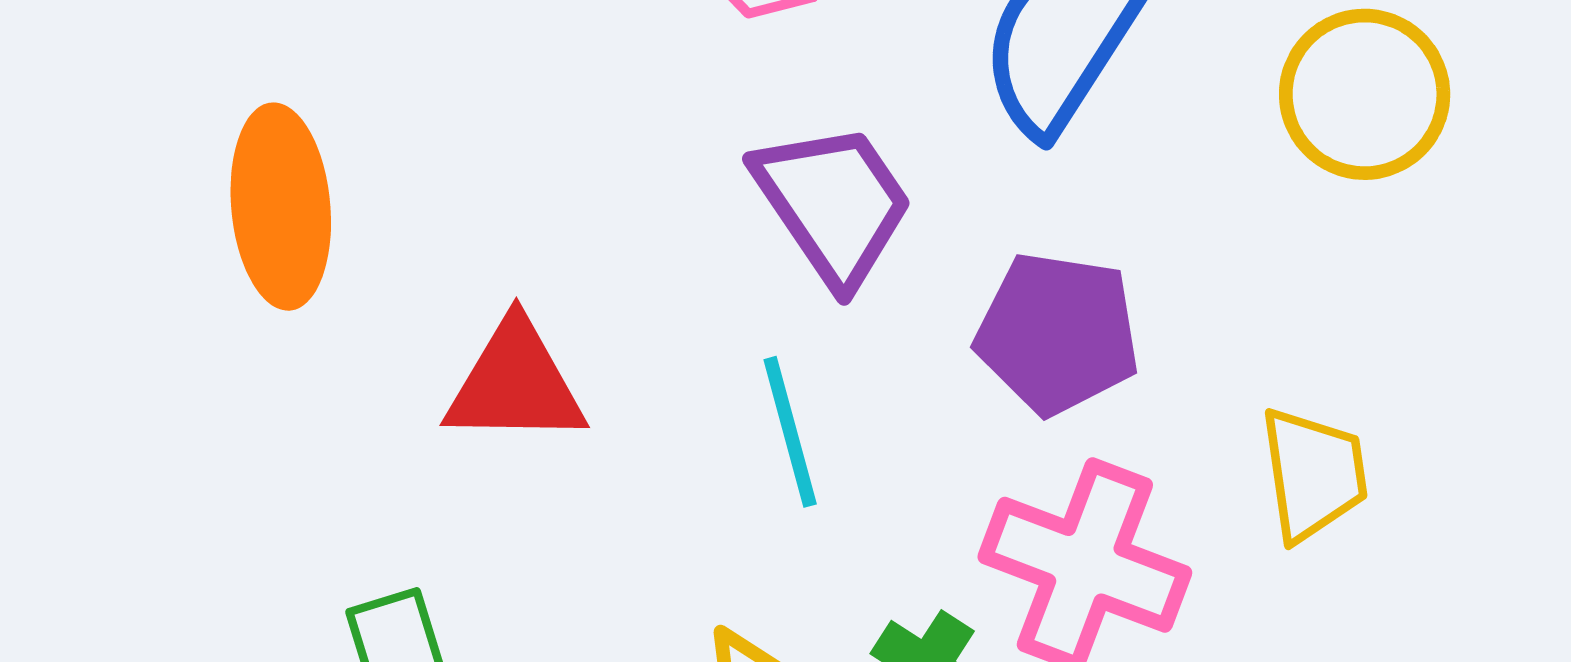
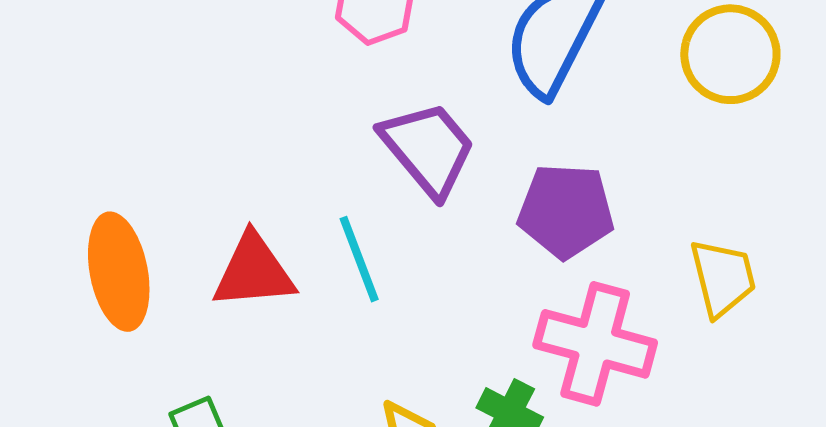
orange ellipse: (281, 207) -> (119, 272), moved
cyan line: (790, 432) -> (359, 259), moved

